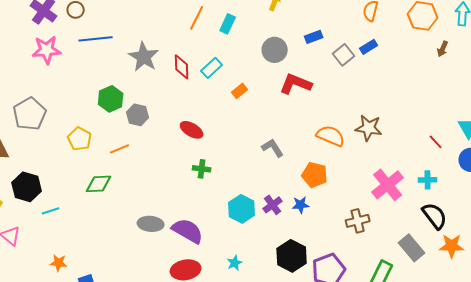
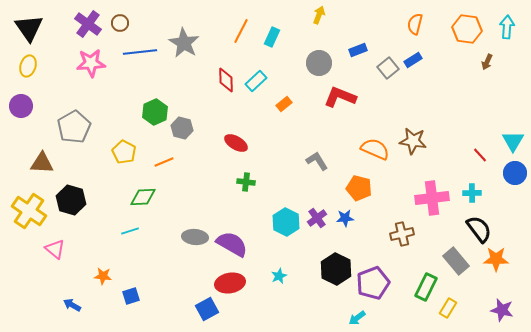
gray star: (144, 57) -> (184, 43), moved
pink cross: (388, 185) -> (432, 198), turned 32
cyan line: (51, 211) -> (130, 231), moved

